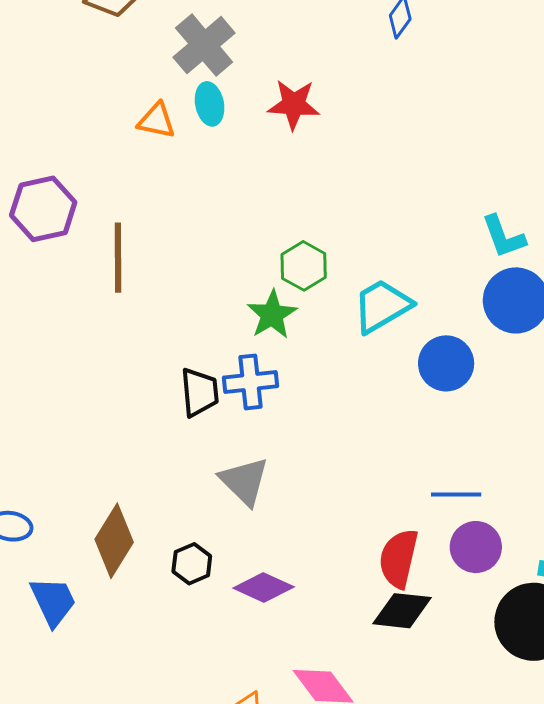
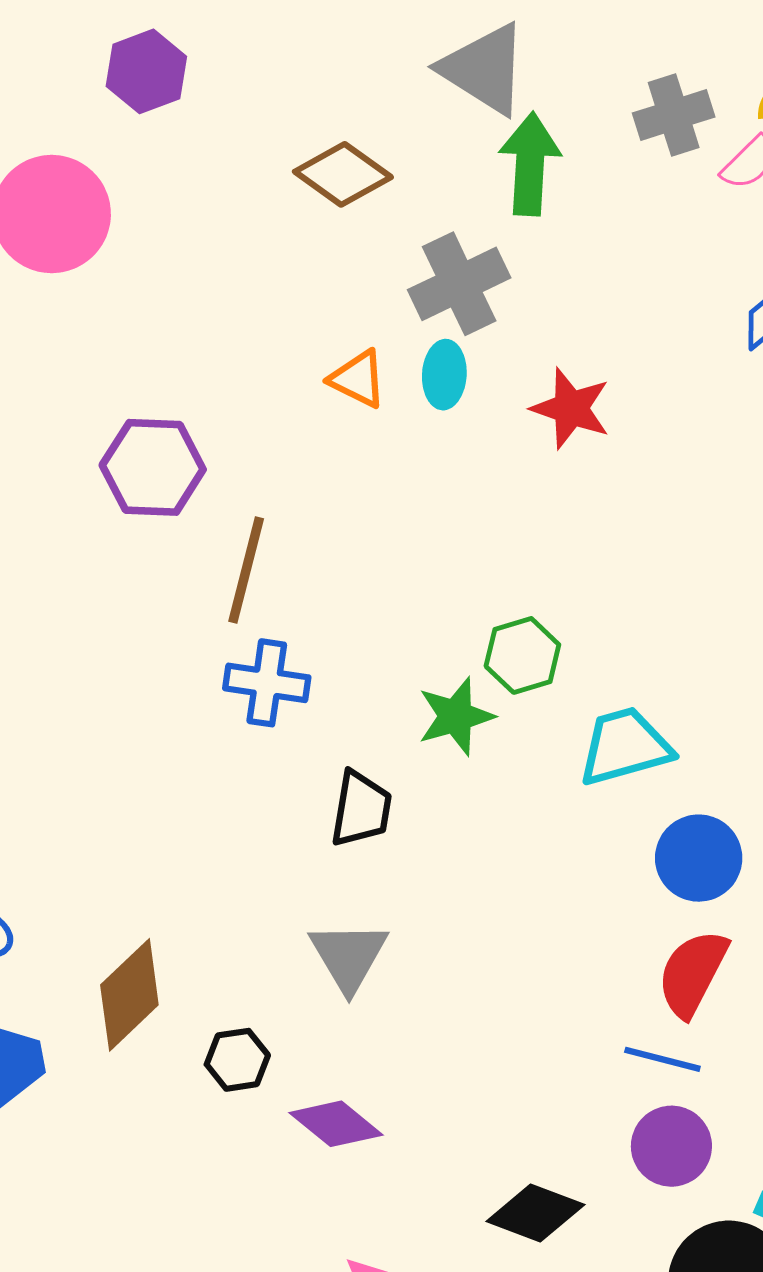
blue cross: (251, 382) -> (267, 683), moved
black trapezoid: (199, 392) -> (361, 809), moved
red semicircle: (399, 559) -> (692, 973), moved

